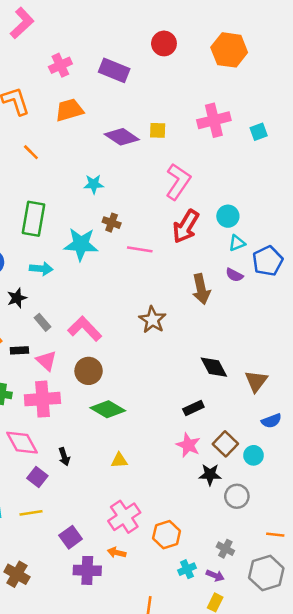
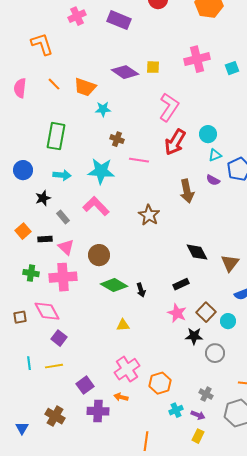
orange trapezoid: (69, 110) -> (85, 87), moved, turned -145
cyan star: (81, 244) -> (101, 171), moved
pink L-shape: (85, 329) -> (96, 206), moved
black arrow: (64, 457) -> (141, 290), moved
brown cross: (17, 574) -> (55, 416), moved

